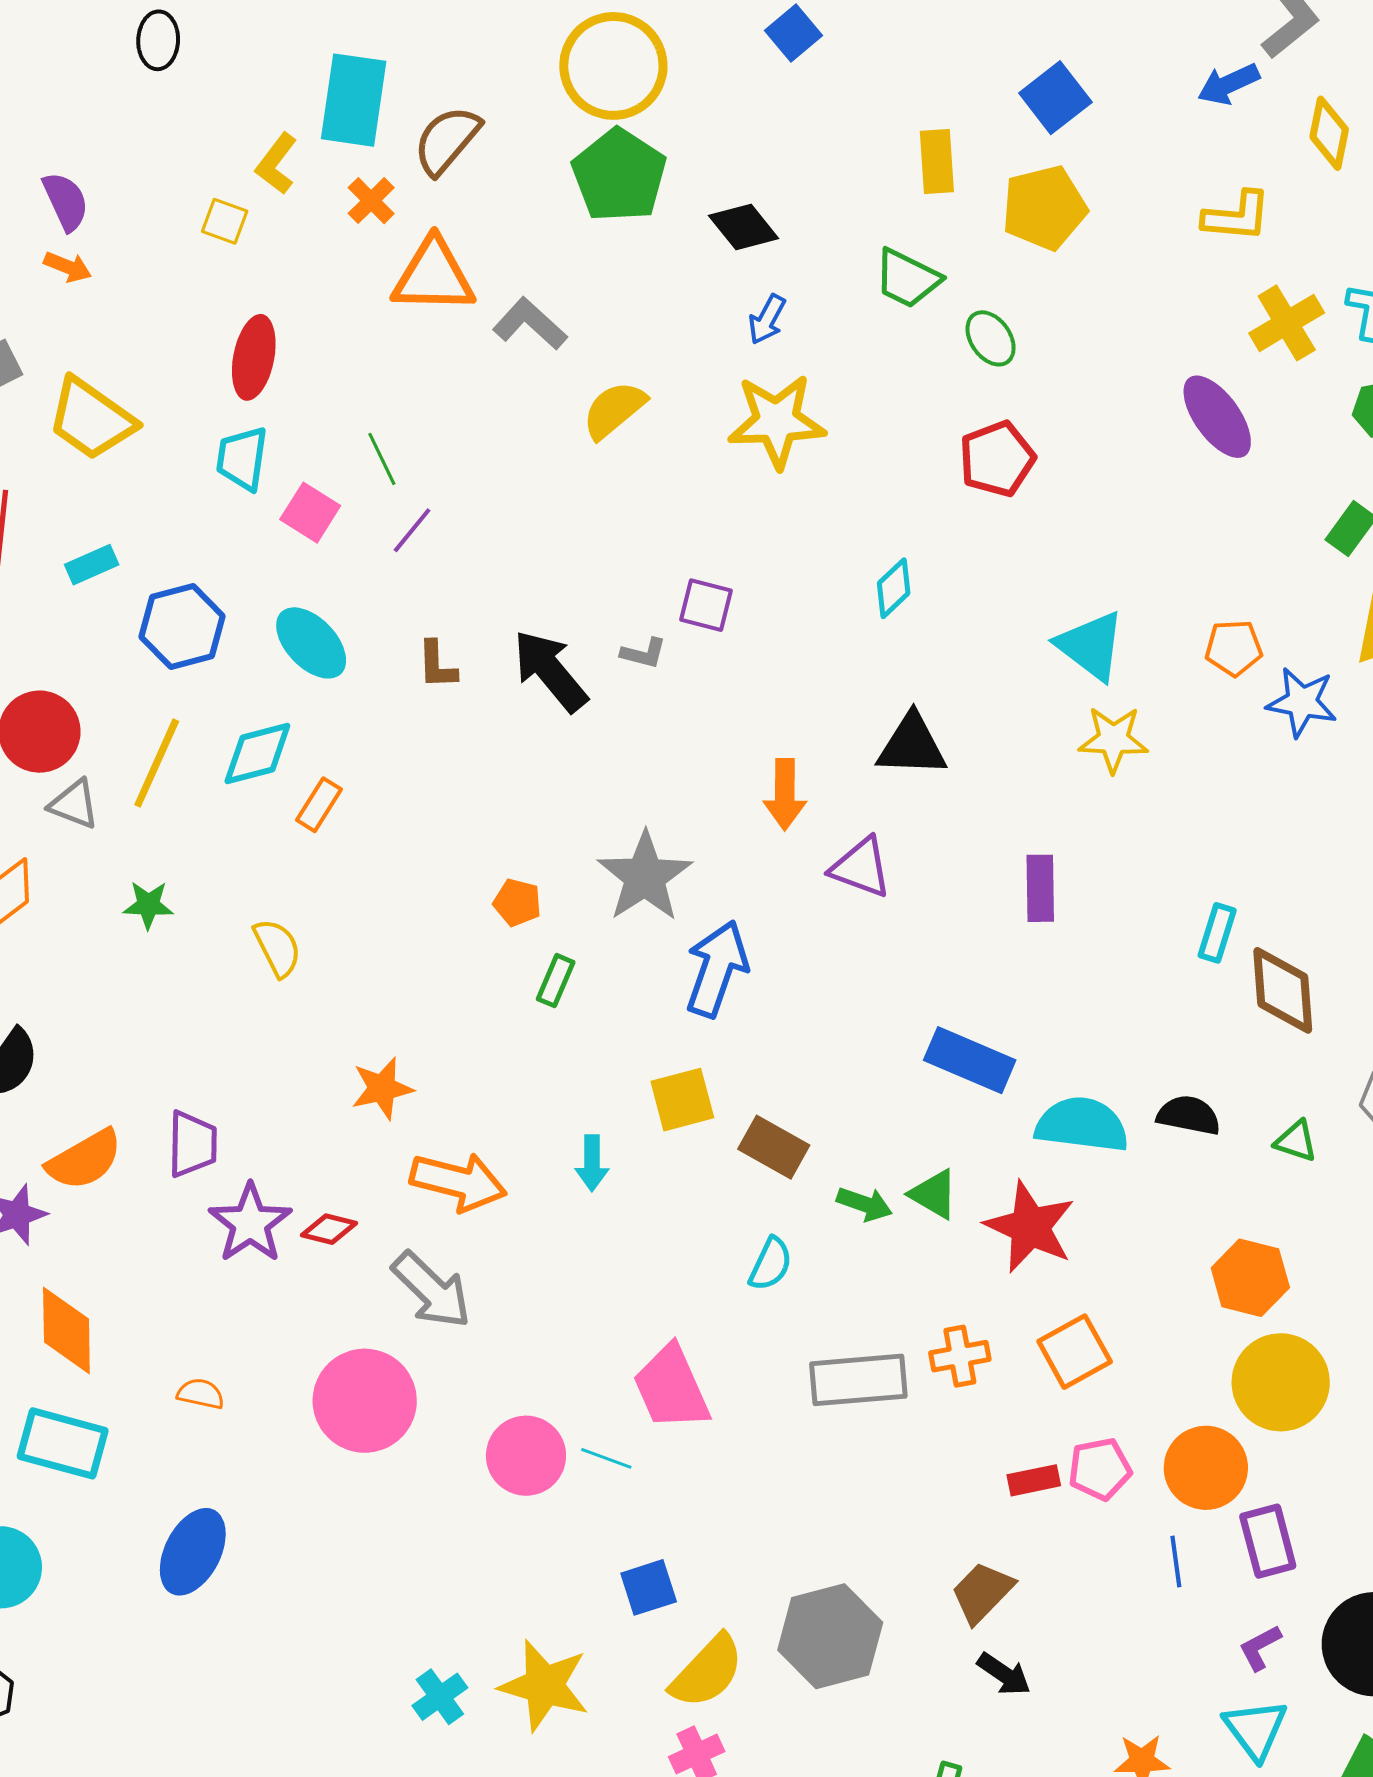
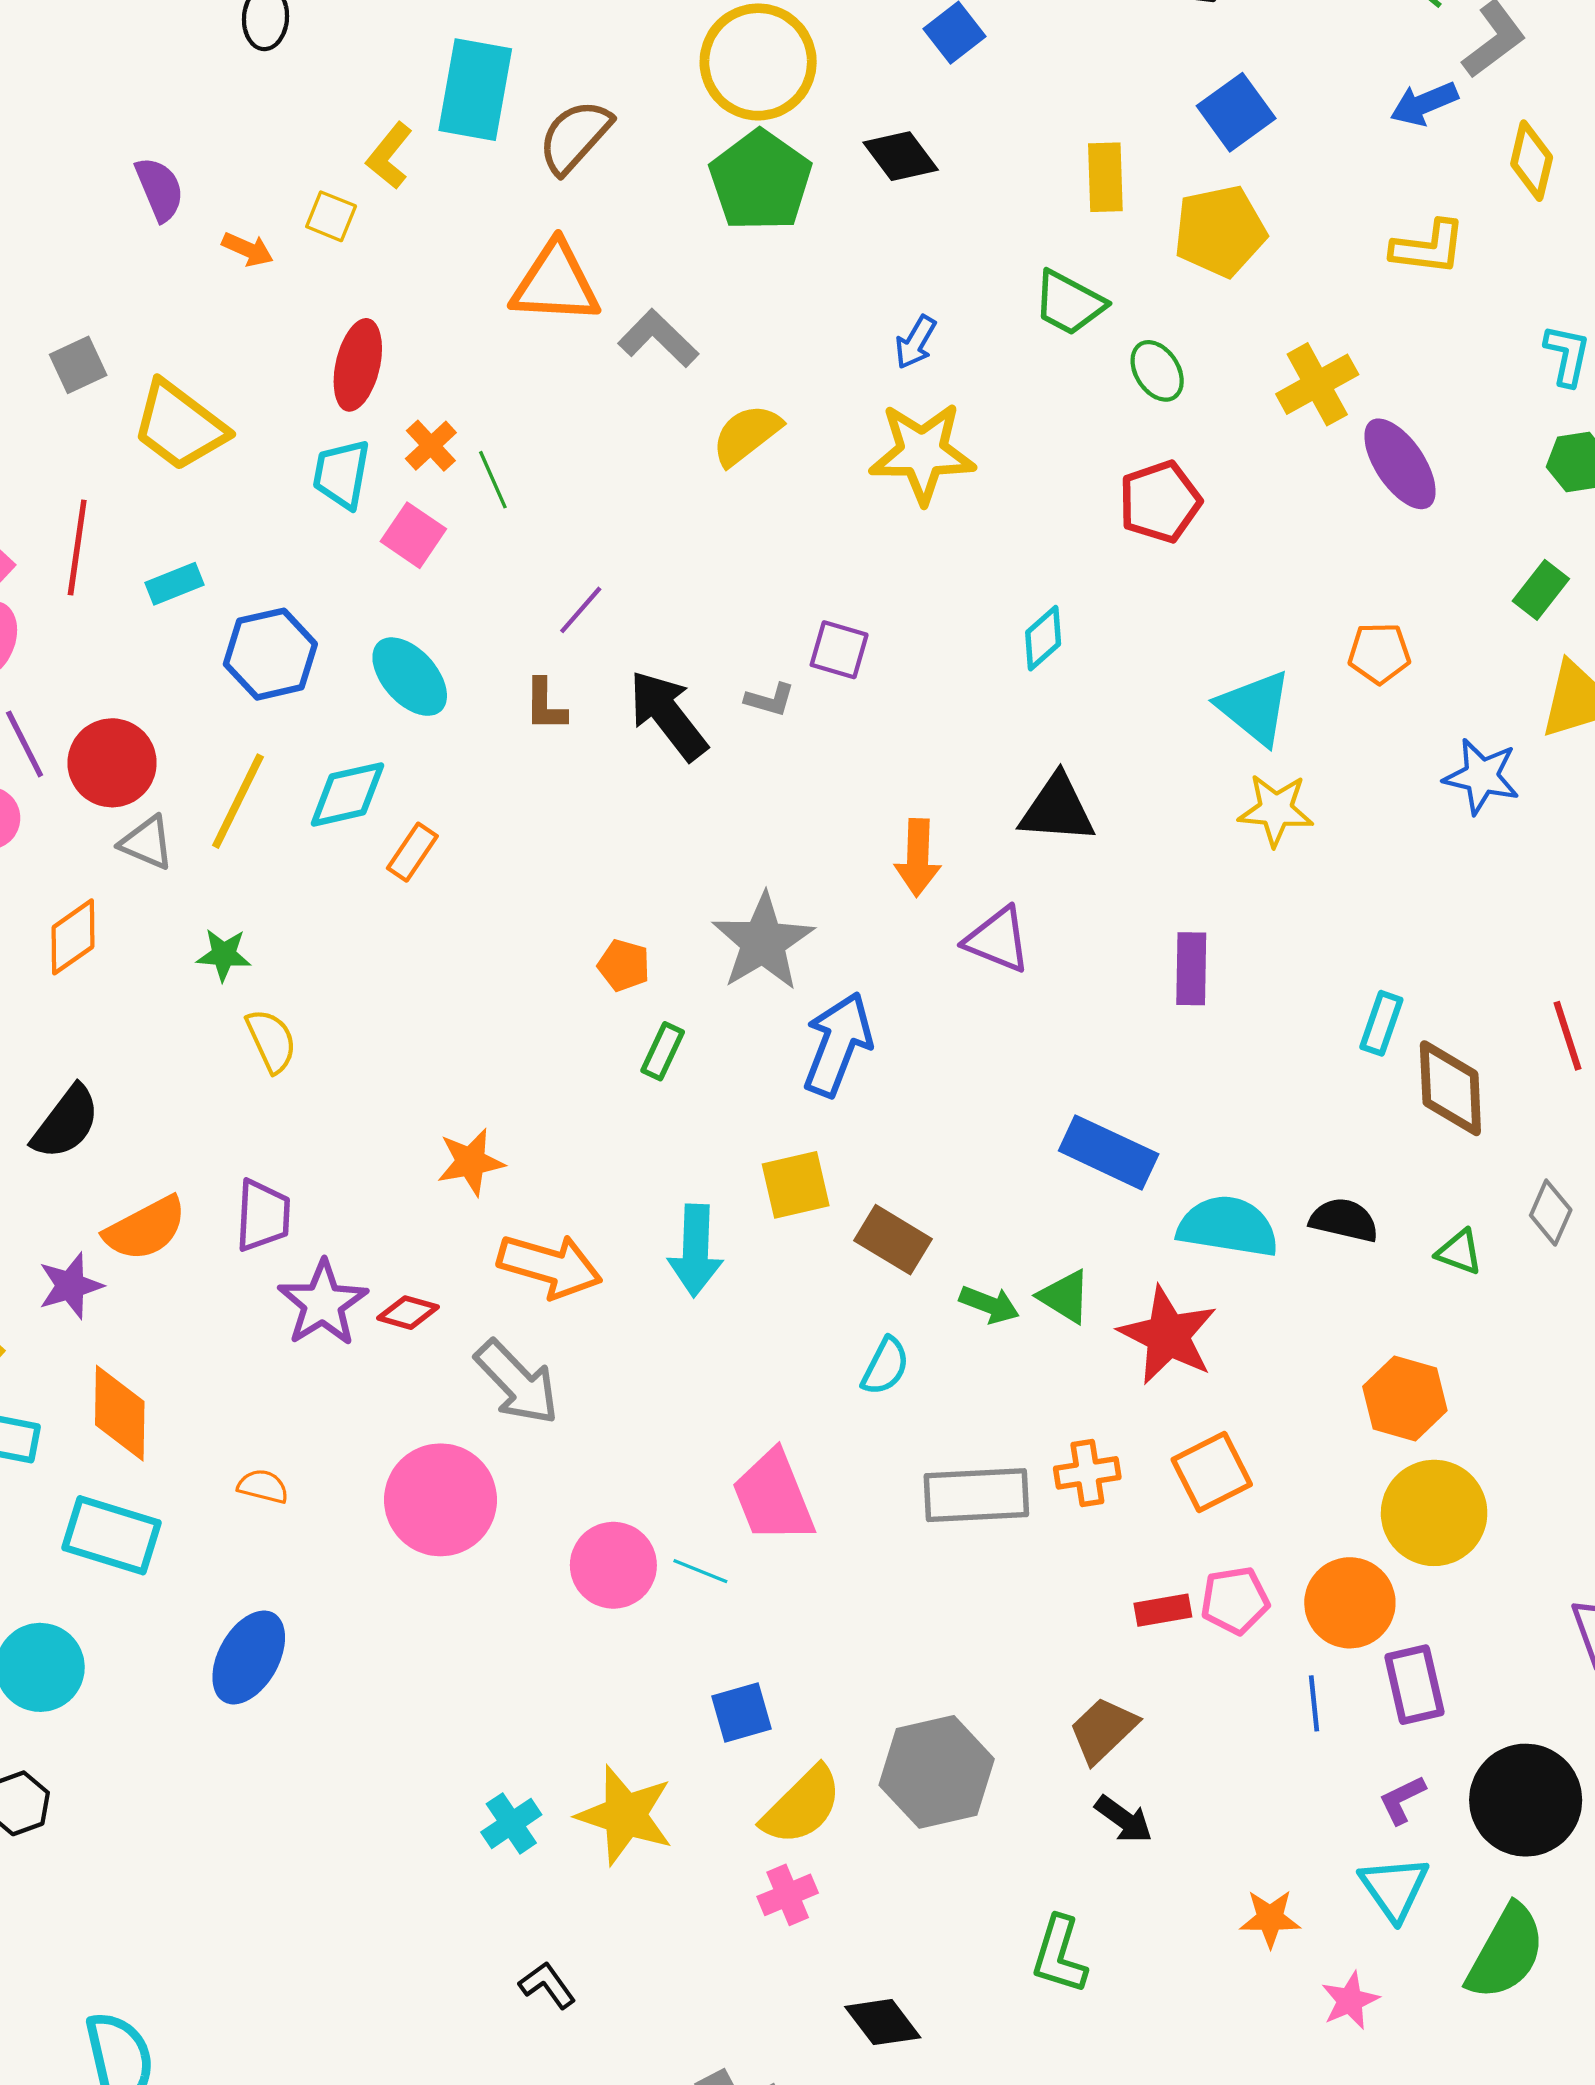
orange cross: (371, 201) -> (431, 446), moved
black diamond: (744, 227) -> (901, 156), moved
orange arrow: (68, 267) -> (248, 249), moved
yellow cross: (1287, 323) -> (1317, 384), moved
purple line: (412, 530) -> (581, 610), moved
orange pentagon: (1234, 648) -> (1379, 653), moved
yellow semicircle: (277, 948) -> (271, 1041), moved
cyan arrow: (592, 1163) -> (695, 1251), size x1.5

